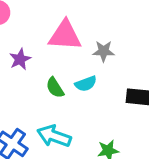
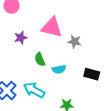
cyan semicircle: (86, 84) -> (59, 69), moved

